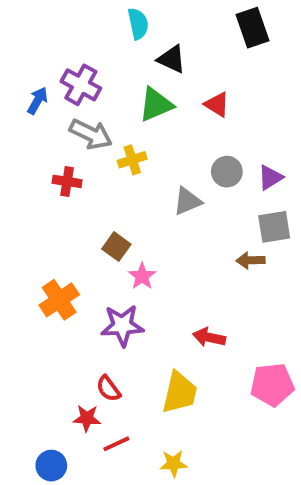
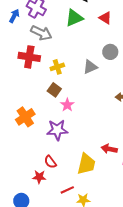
yellow cross: (132, 160) -> (57, 67), moved
red cross: (67, 181) -> (29, 57), size x1.5
red arrow: (209, 337) -> (109, 149), moved
red line: (116, 444) -> (67, 190), moved

